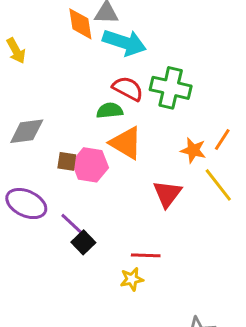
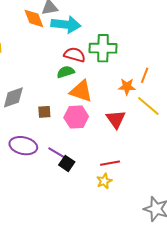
pink hexagon: (90, 165) -> (76, 117), moved

